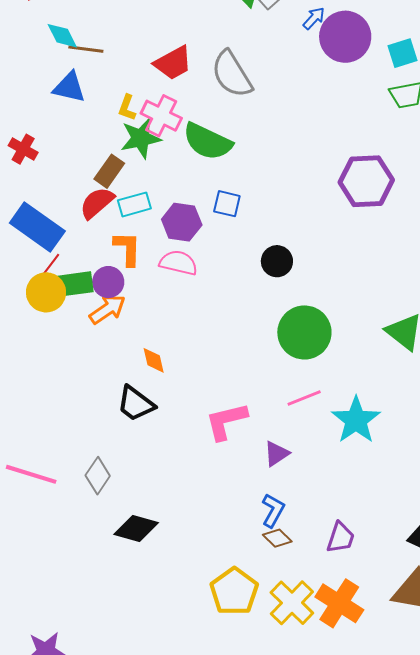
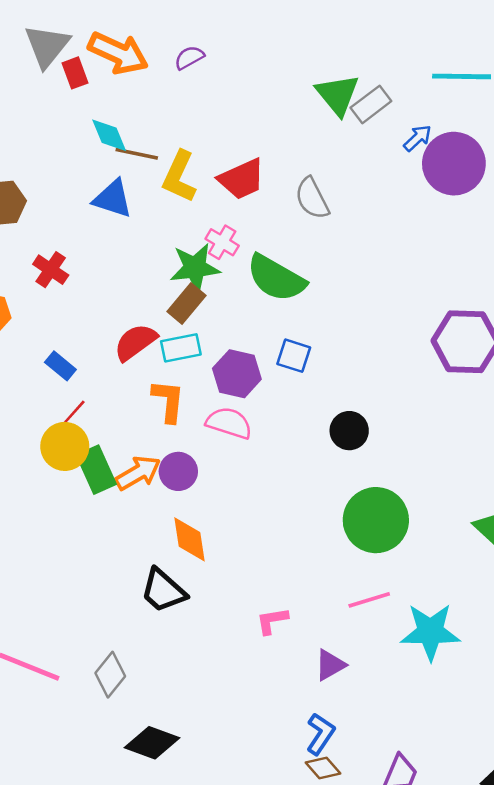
gray semicircle: (232, 74) -> (312, 198), size x0.7
yellow L-shape: (127, 108) -> (179, 177), moved, size x1.6
pink cross: (161, 116) -> (222, 242), size x0.7
brown rectangle: (109, 171) -> (187, 304), moved
blue rectangle: (37, 227) -> (60, 366), size x0.5
purple circle: (108, 282) -> (178, 471), moved
green rectangle: (74, 284) -> (96, 470), moved, turned 69
orange diamond: (154, 360) -> (189, 539), size x1.4
cyan star: (356, 420) -> (430, 632), turned 30
pink L-shape: (226, 421) -> (272, 621), size x0.6

